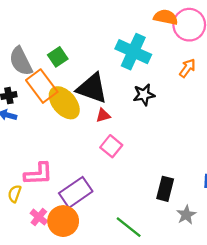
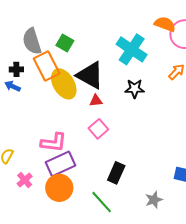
green square: (58, 57) -> (65, 43), turned -36
pink L-shape: (38, 174) -> (54, 142), moved
black rectangle: (165, 189) -> (116, 173), moved
orange circle: (63, 221) -> (59, 188), moved

